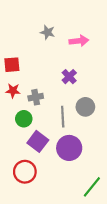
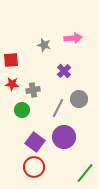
gray star: (48, 32) -> (44, 45), moved
gray line: (63, 117) -> (58, 108), turned 30
purple square: (38, 141) -> (35, 142), moved
red circle: (25, 172) -> (34, 167), moved

